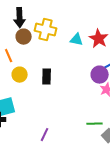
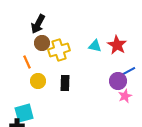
black arrow: (20, 18) -> (38, 24), turned 30
yellow cross: (46, 30) -> (59, 50), moved, turned -30

